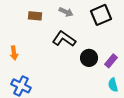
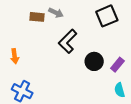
gray arrow: (66, 12) -> (56, 13), moved
black L-shape: (64, 39) -> (68, 41), turned -80

